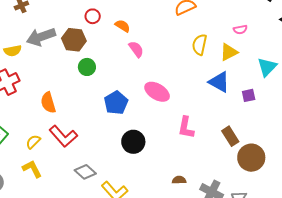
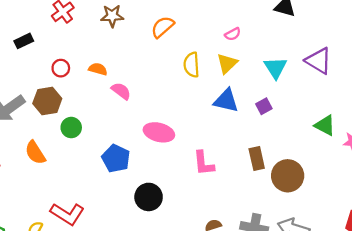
orange semicircle: (48, 103) -> (35, 153), moved
brown rectangle: (230, 136) -> (257, 158), turned 36

